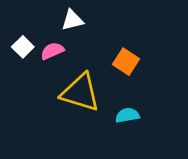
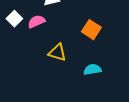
yellow triangle: (80, 92) -> (57, 53), size x0.6

